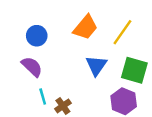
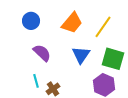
blue circle: (37, 36) -> (31, 21), moved
purple semicircle: (32, 67) -> (42, 53), moved

